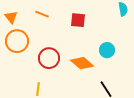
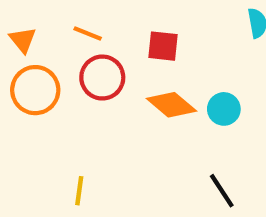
red circle: (49, 58) -> (102, 78), moved
orange diamond: (82, 63) -> (171, 105), moved

